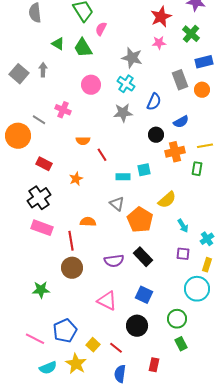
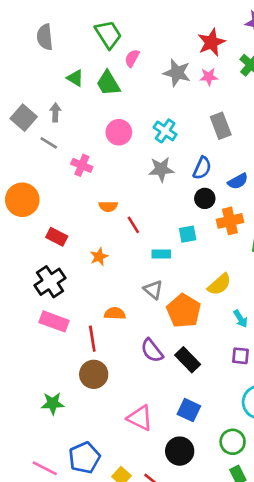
gray star: (132, 58) -> (177, 73), moved
gray rectangle: (180, 80) -> (221, 126), moved
blue semicircle: (154, 102) -> (202, 168), moved
gray line: (39, 120) -> (49, 143), moved
cyan square: (144, 170) -> (188, 234), moved
purple semicircle: (114, 261) -> (152, 351), moved, turned 60

